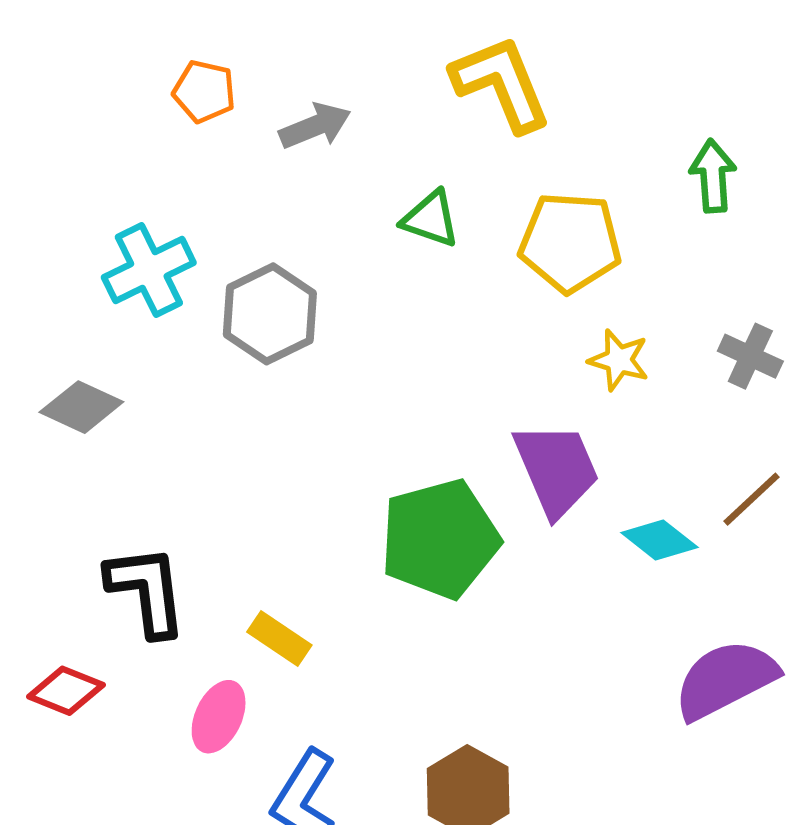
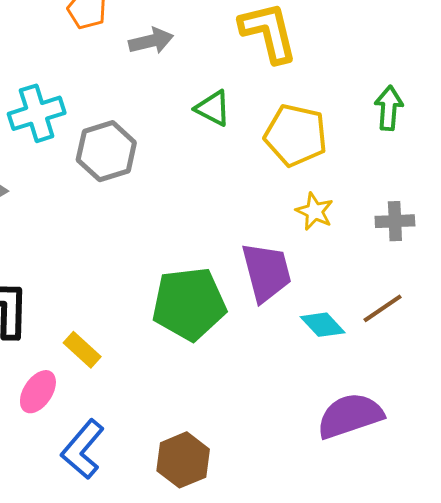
gray cross: (750, 356) -> (395, 221), turned -36

